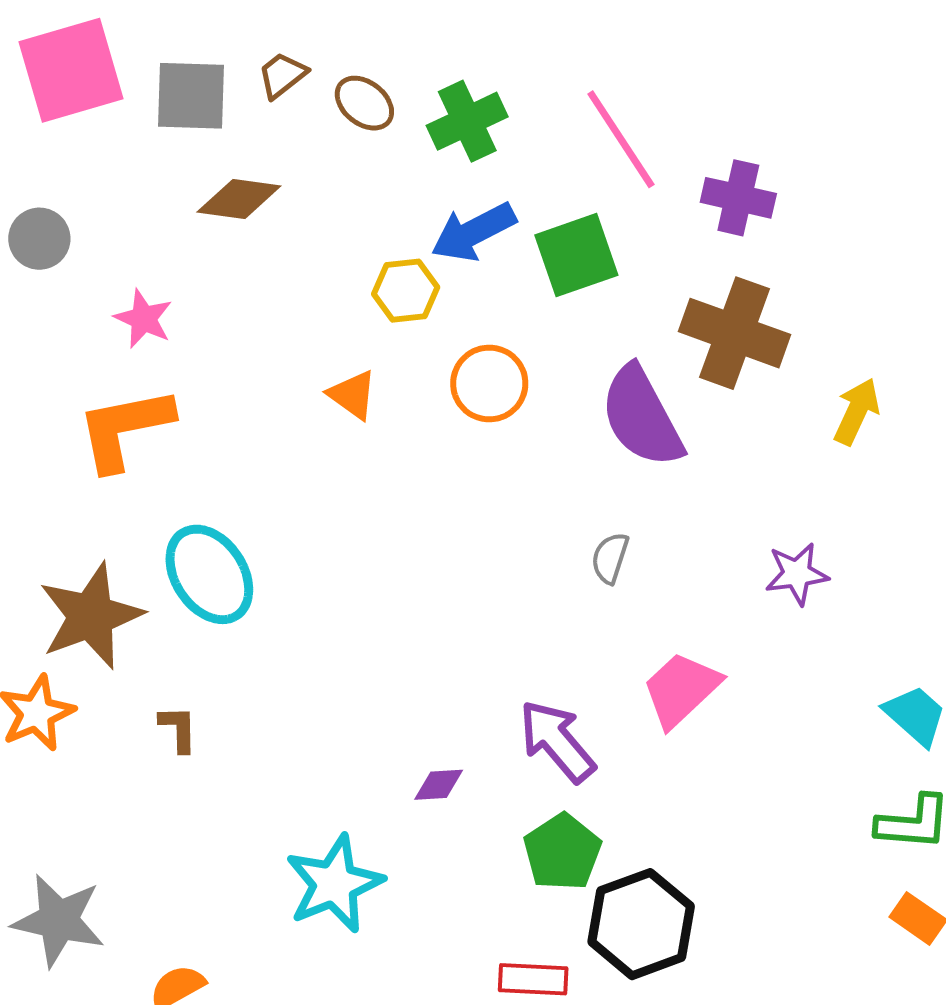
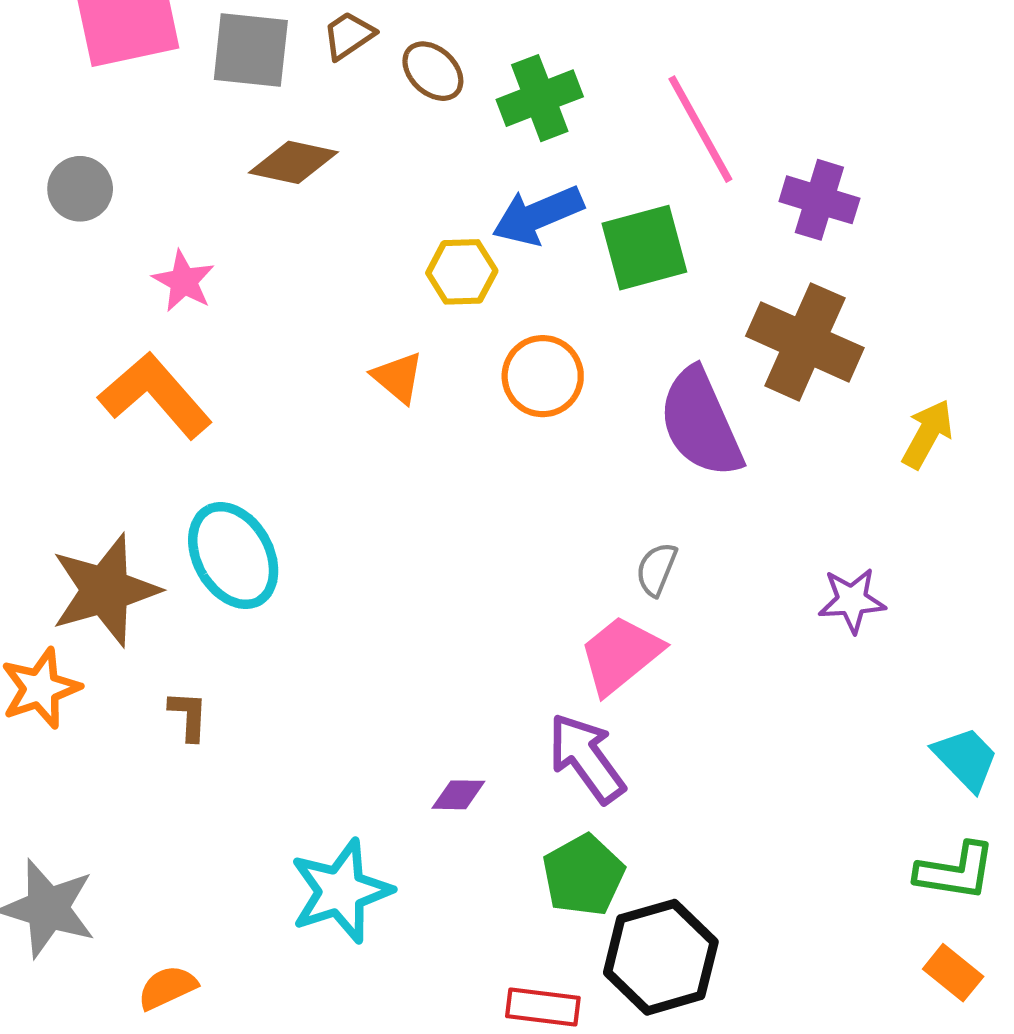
orange L-shape: (125, 429) -> (155, 395), turned 56
pink trapezoid: (681, 689) -> (621, 655), moved

